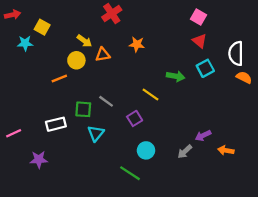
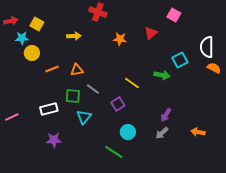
red cross: (112, 14) -> (98, 12), turned -36
red arrow: (13, 15) -> (11, 21), moved
yellow arrow: (84, 41) -> (74, 36), turned -40
red triangle: (200, 41) -> (151, 33), moved, turned 40
orange triangle: (103, 55) -> (77, 70), moved
yellow circle: (76, 60) -> (32, 53), moved
green arrow: (176, 76) -> (162, 75), moved
purple arrow: (203, 136) -> (166, 115), moved, turned -32
purple star: (39, 160) -> (54, 140), moved

